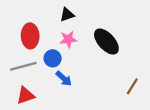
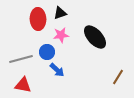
red ellipse: (30, 36) -> (38, 19), moved
red triangle: (26, 95) -> (23, 85), turned 30

